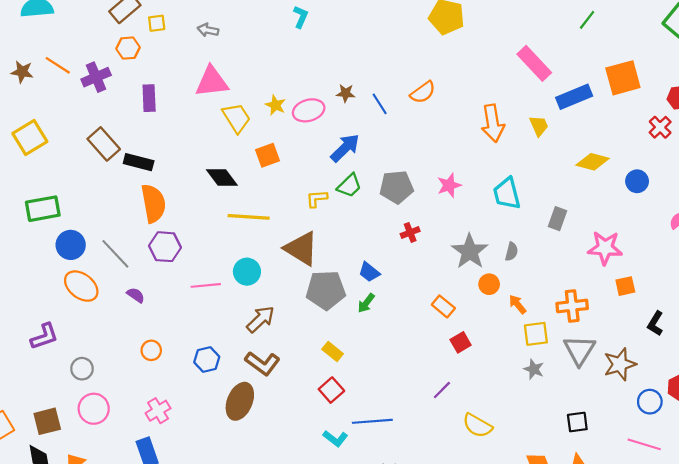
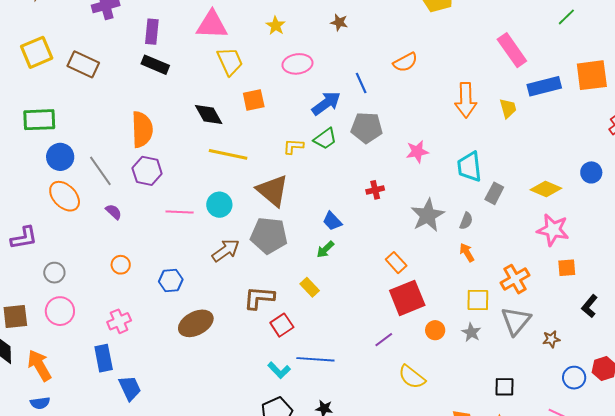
brown star: (346, 93) -> (339, 22), moved
blue line: (380, 104) -> (361, 83), moved
yellow star: (275, 105) -> (276, 26), moved
brown rectangle: (104, 144) -> (83, 64), moved, turned -32
black rectangle: (139, 162) -> (155, 65), moved
yellow diamond: (593, 162) -> (546, 189), moved
gray pentagon: (396, 187) -> (367, 128), moved
gray rectangle: (558, 219) -> (494, 193), moved
orange circle: (489, 284) -> (435, 330), moved
gray pentagon: (326, 290) -> (269, 236), moved
orange arrow: (517, 304) -> (467, 252), moved
orange cross: (572, 306) -> (515, 279), turned -32
red square: (461, 342) -> (407, 298), size x1.8
yellow rectangle: (333, 351) -> (310, 287), moved
brown L-shape: (262, 363) -> (259, 298), moved, turned 140
brown star: (620, 364) -> (551, 339), size x0.6
brown ellipse: (240, 401) -> (196, 323), turned 32

